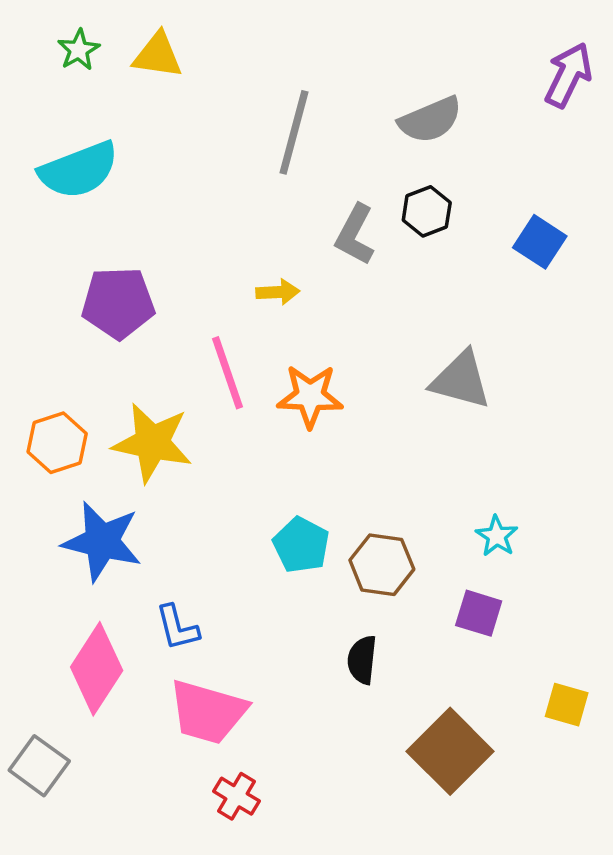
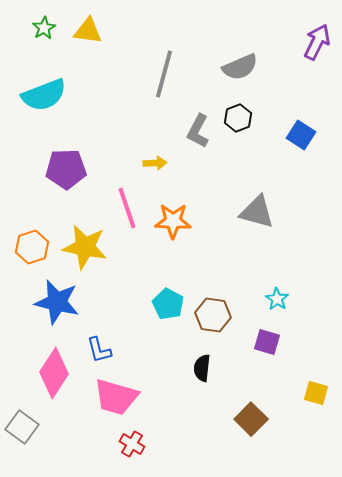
brown square: (450, 751) -> (251, 419), size x0.7

